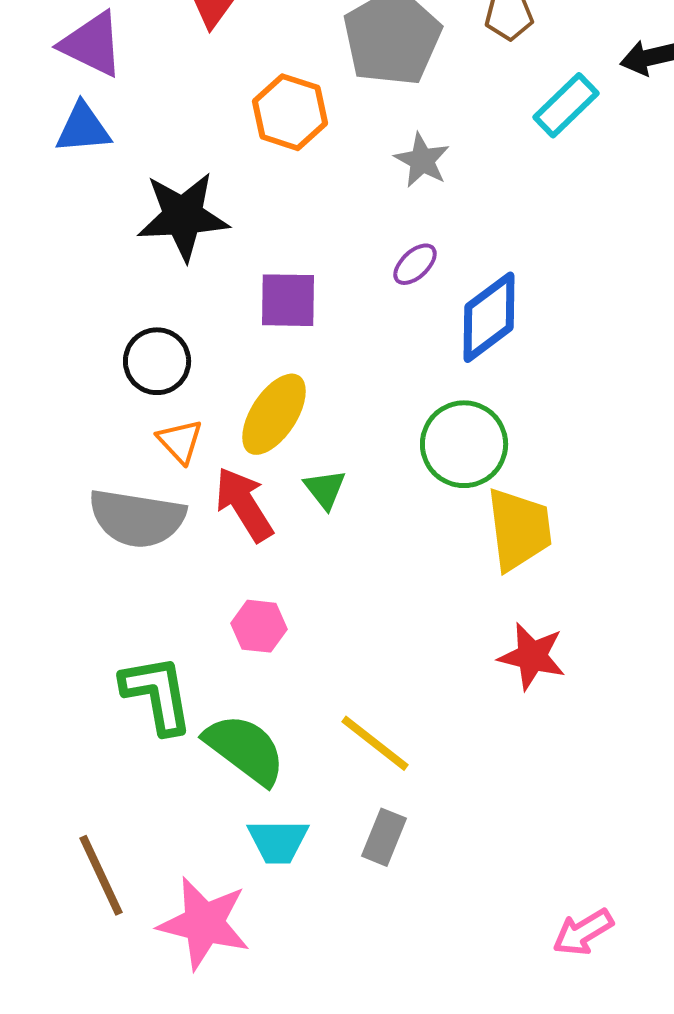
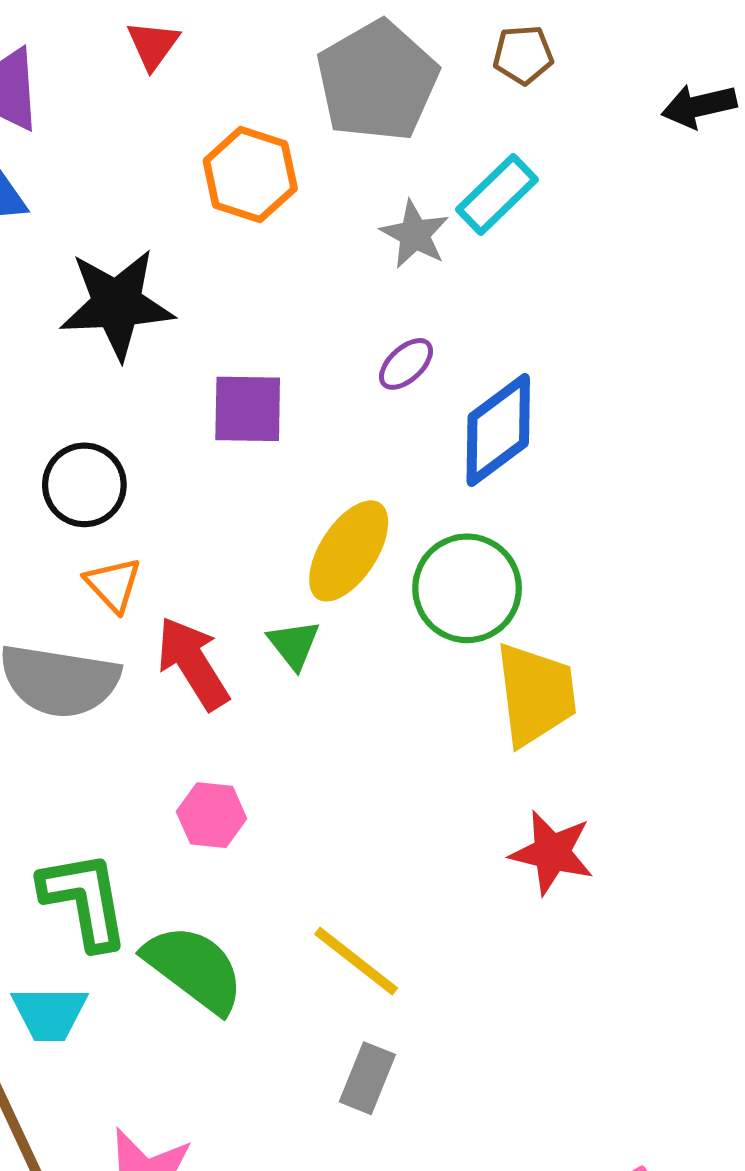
cyan rectangle: (566, 105) -> (497, 194), moved
yellow ellipse: (274, 414) -> (349, 551), moved
cyan trapezoid: (278, 841) -> (49, 1013), moved

